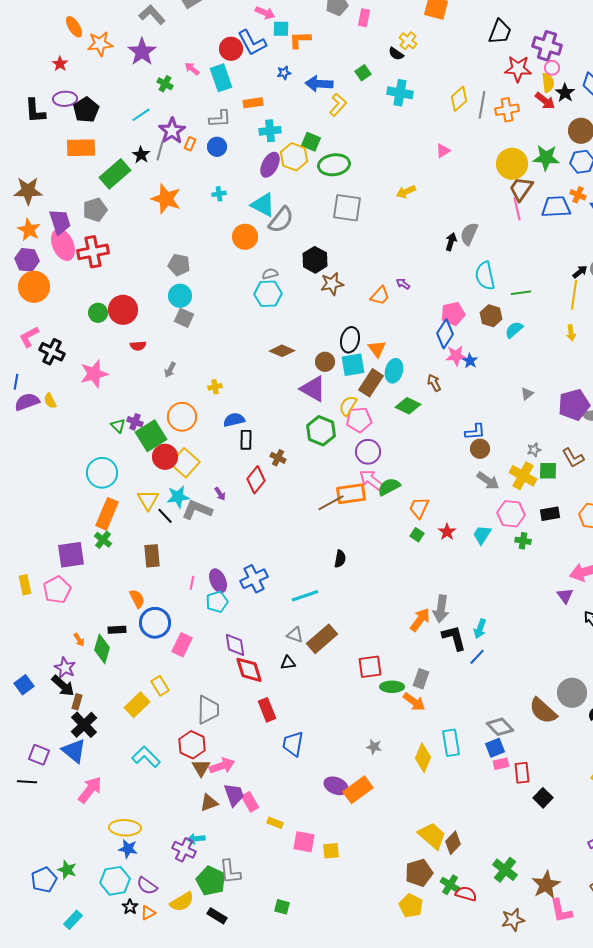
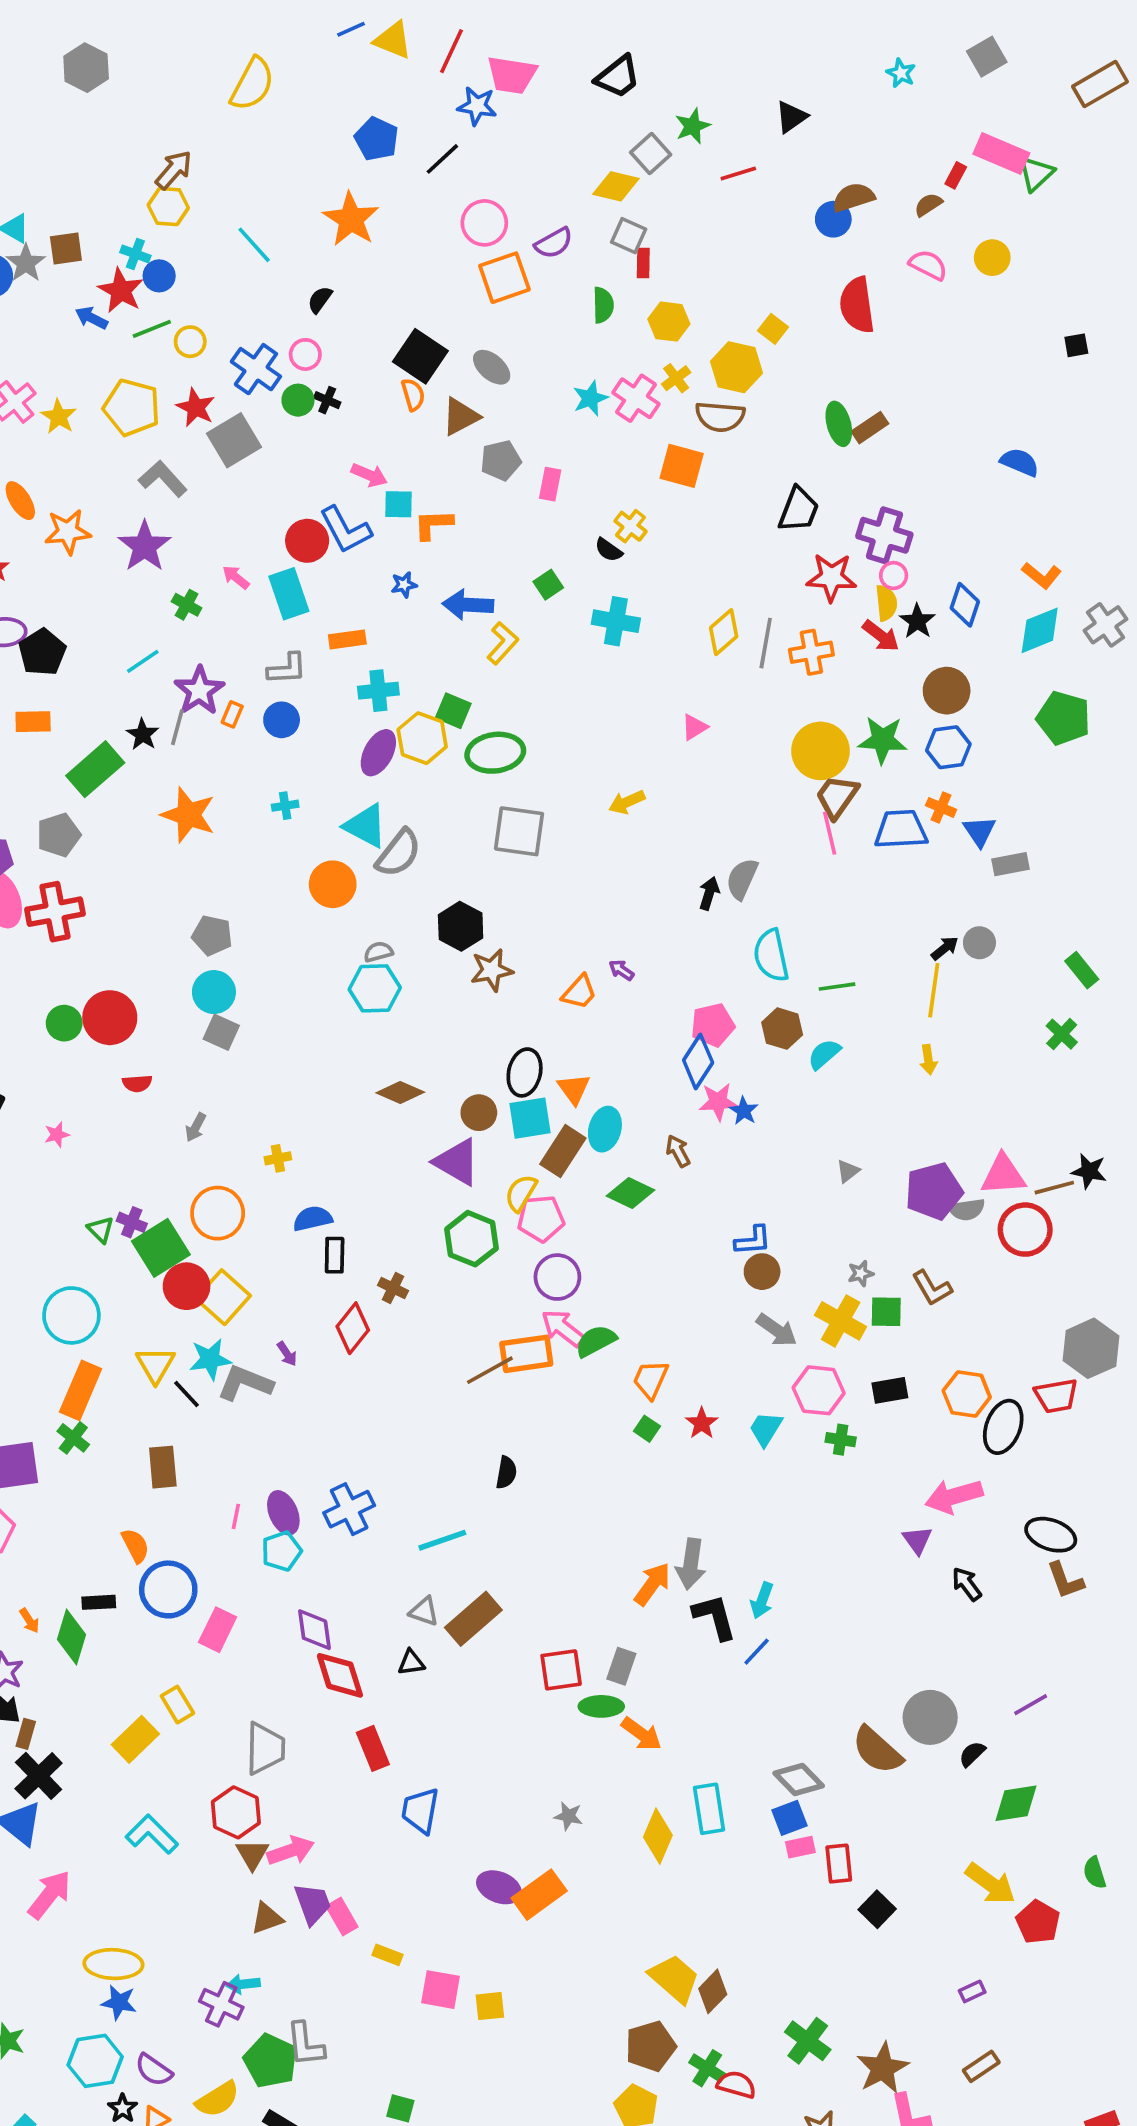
orange rectangle: (81, 148) -> (33, 722), size x0.7
pink star: (94, 374) -> (57, 1135), size x0.5
gray rectangle: (421, 679) -> (621, 1666), moved

